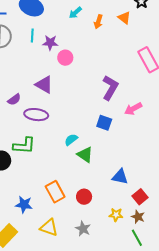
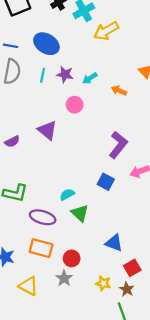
cyan arrow: (75, 13) -> (90, 78), moved
orange arrow: (98, 22) -> (119, 91), moved, turned 88
purple star: (50, 43) -> (65, 74), moved
purple ellipse: (36, 115) -> (43, 217), moved
orange rectangle: (55, 192) -> (41, 248), turned -55
gray star: (83, 229) -> (64, 278), moved

